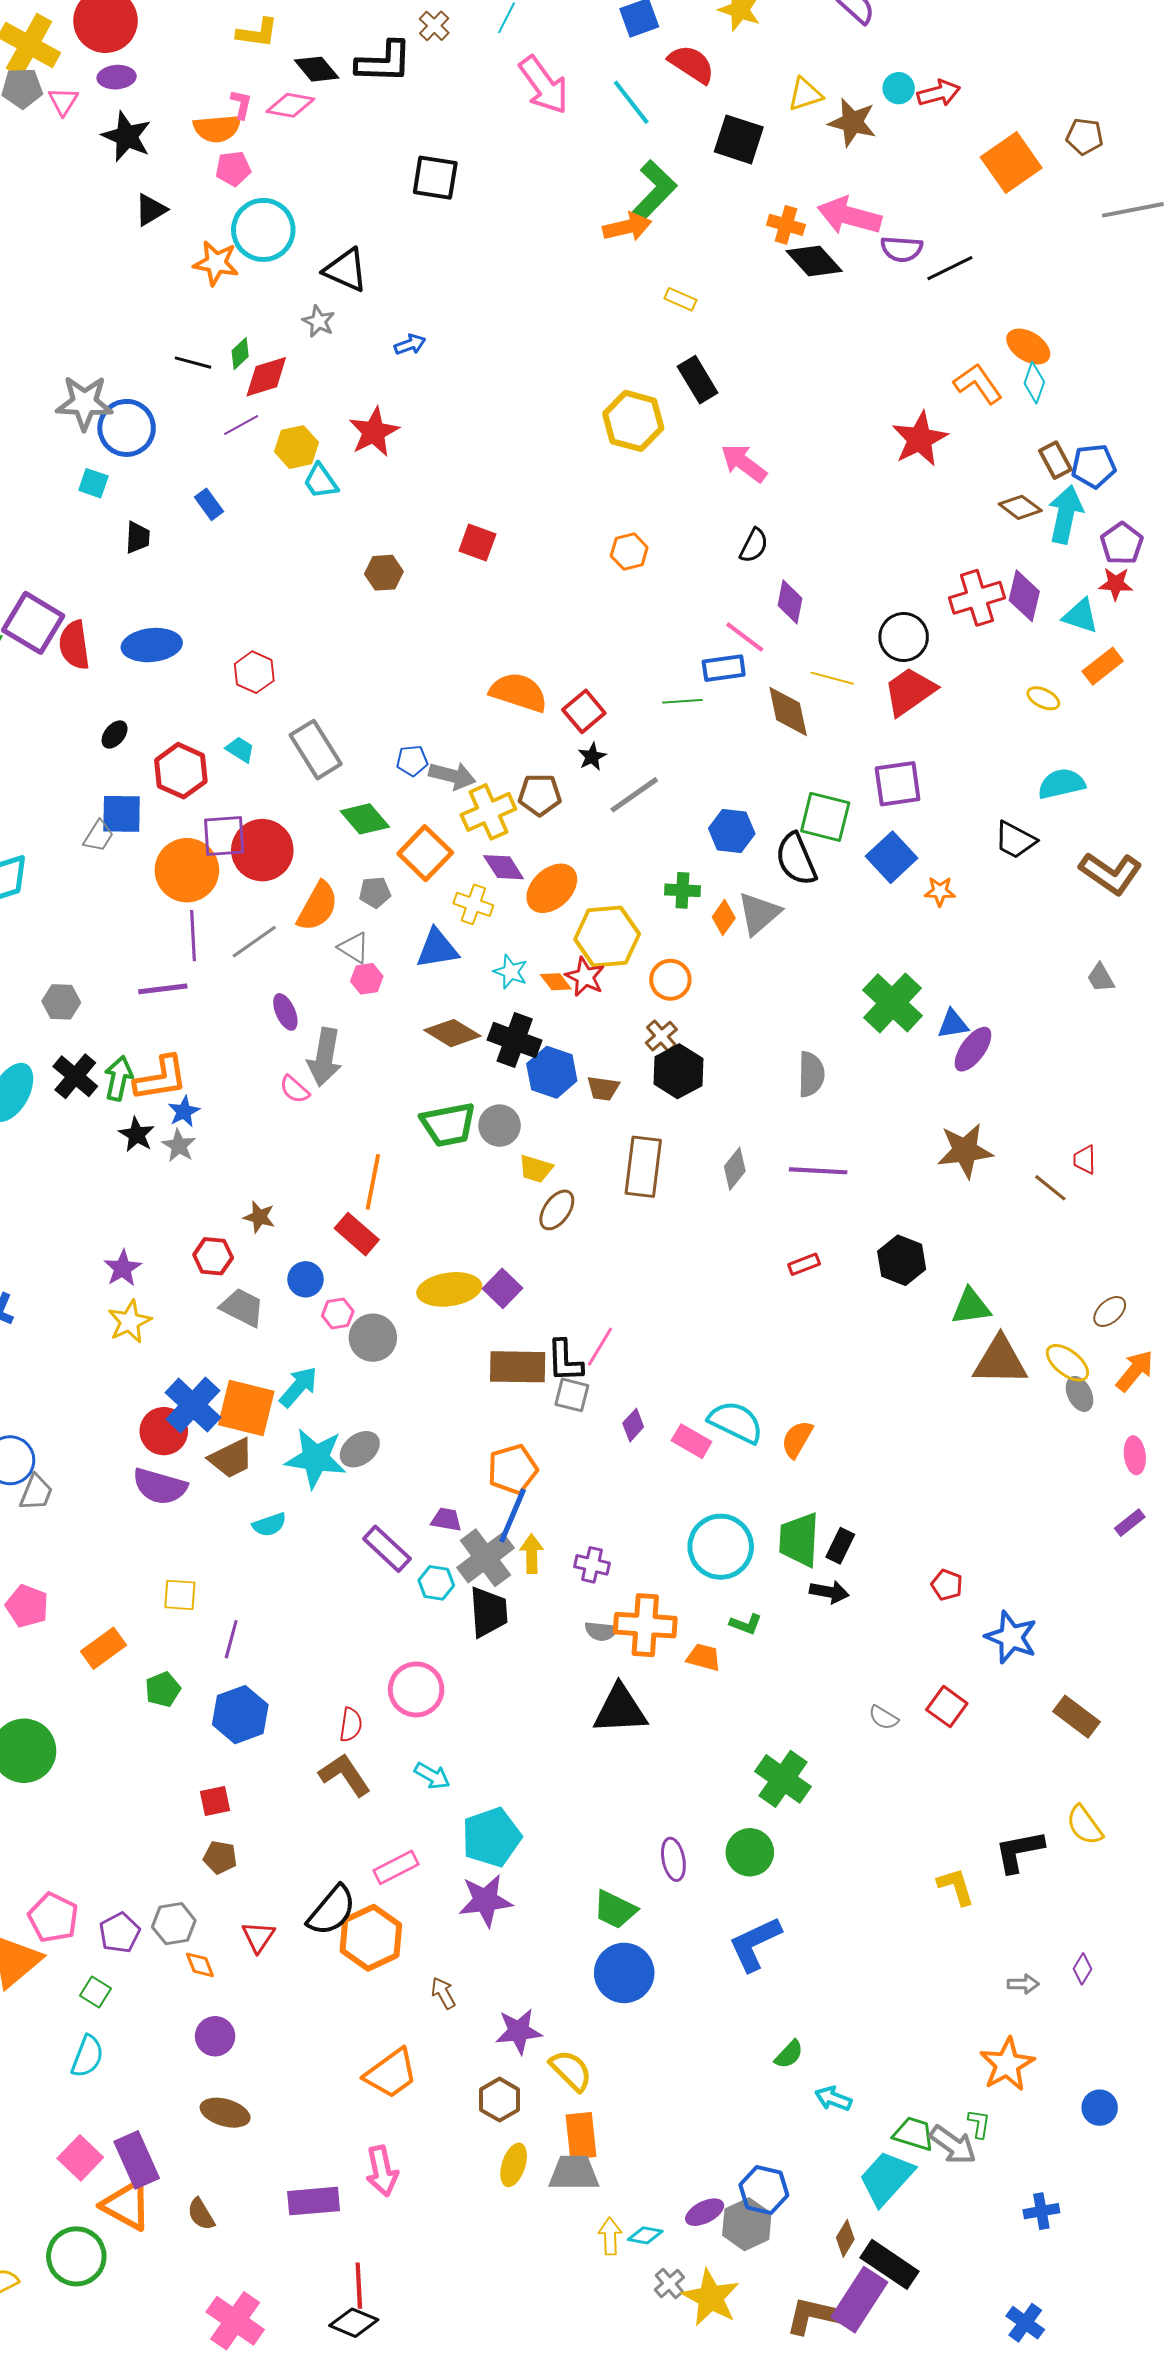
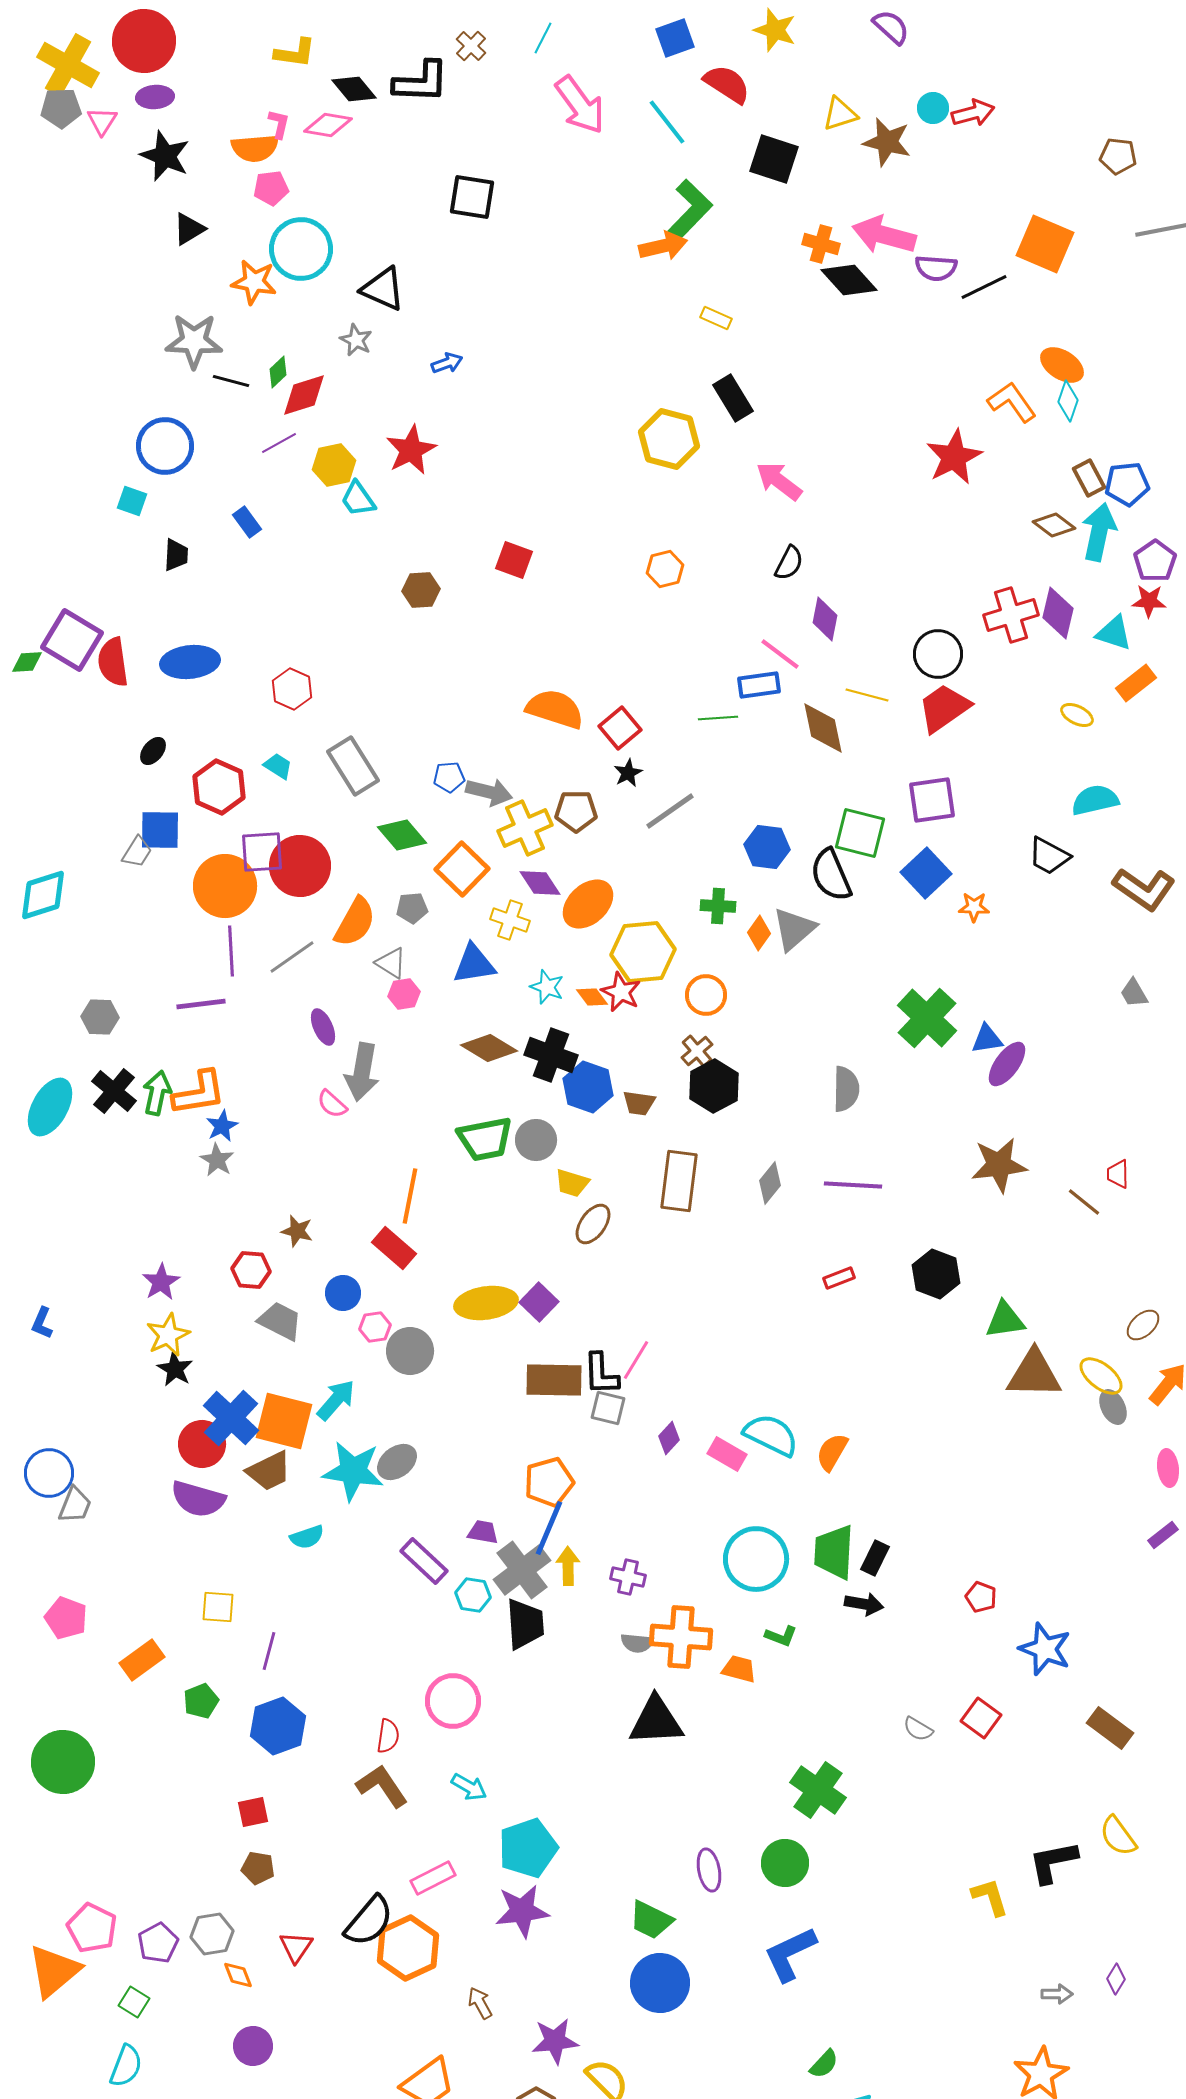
orange square: (1011, 163) -> (1045, 244), moved, turned -32
gray star: (84, 403) -> (194, 341), moved
black star: (137, 1135) -> (175, 1369), moved

